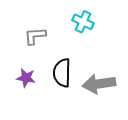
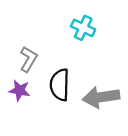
gray L-shape: (35, 36) -> (28, 59), moved, turned 125

